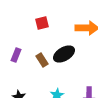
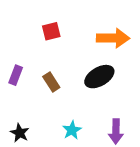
black ellipse: (64, 54) -> (99, 77), moved

